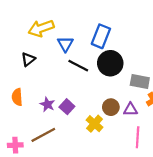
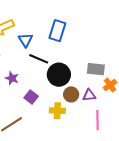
black circle: (110, 63) -> (59, 75), moved
purple star: (47, 104) -> (12, 78), moved
yellow cross: (94, 124) -> (57, 111), turned -35

